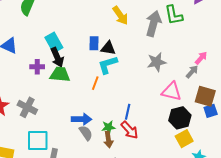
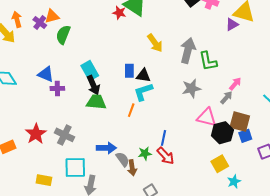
green L-shape: (174, 15) -> (208, 61), moved
purple cross: (37, 67) -> (57, 88), moved
black hexagon: (180, 118) -> (222, 133), moved
blue arrow: (82, 119) -> (106, 148), moved
brown arrow: (108, 140) -> (132, 168), moved

